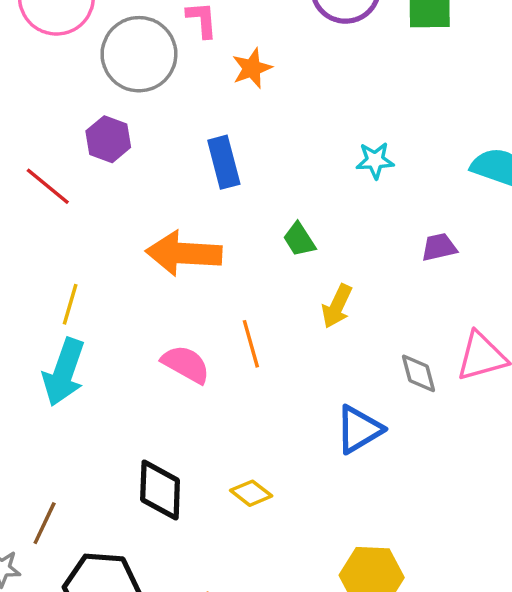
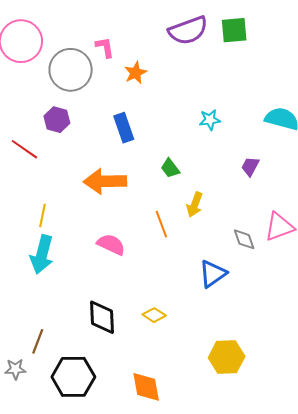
purple trapezoid: (439, 247) -> (250, 166), turned -45
orange line: (251, 344) -> (161, 224), moved

